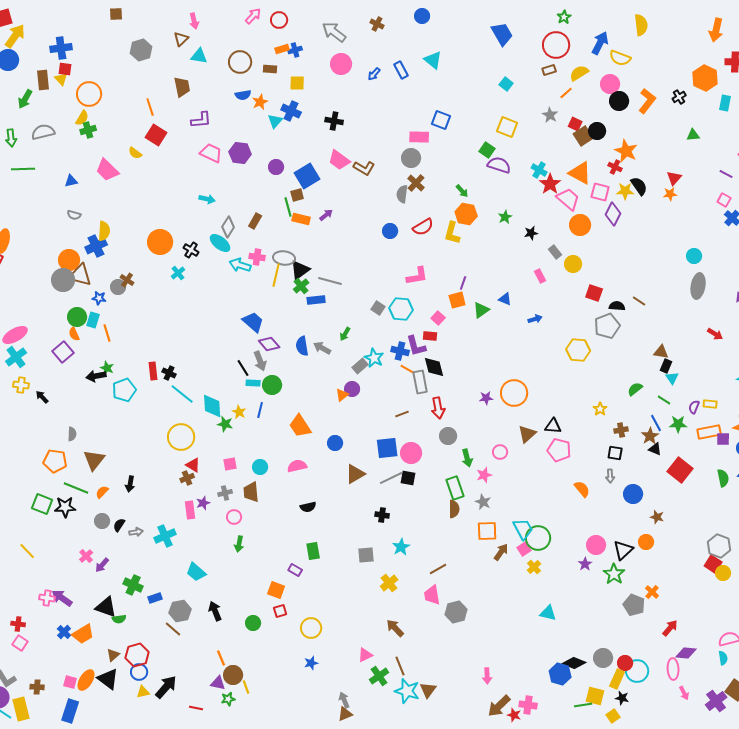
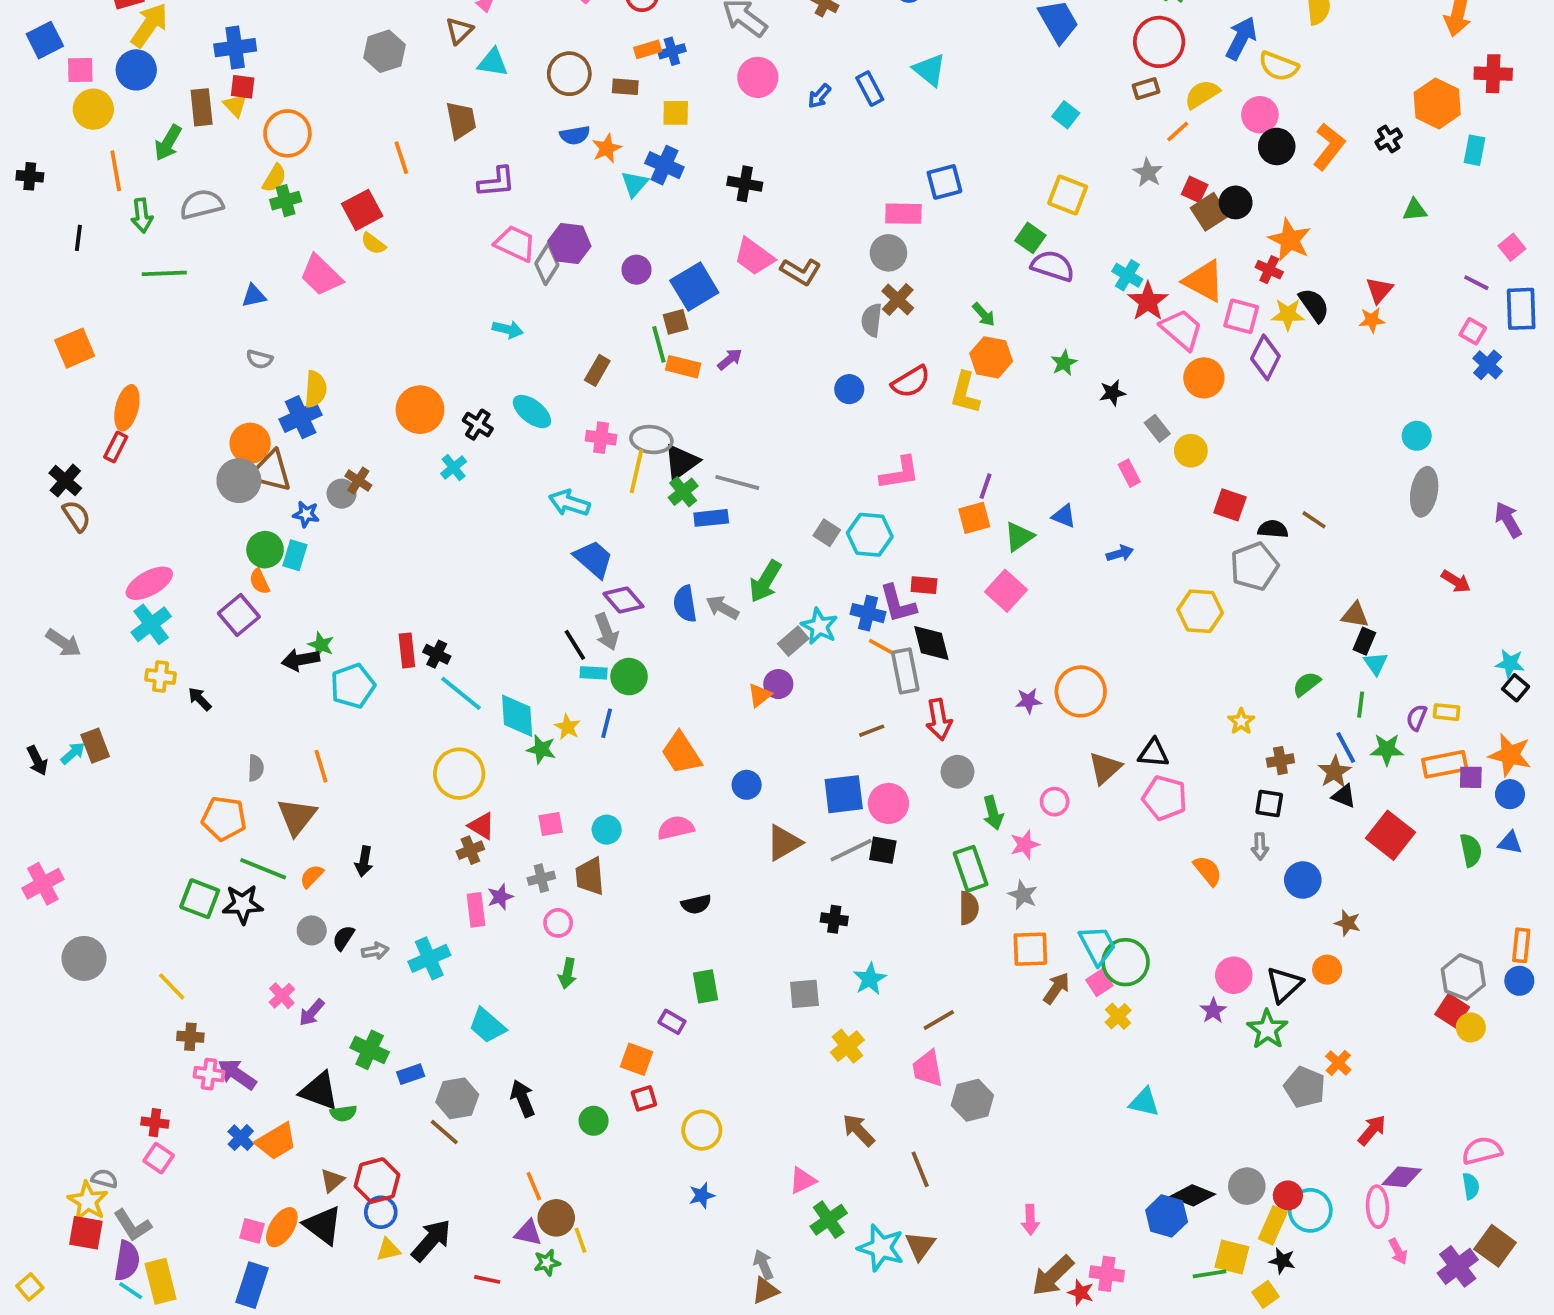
blue square: (441, 120) -> (944, 182), turned -36
red square: (156, 135) -> (362, 210), moved, turned 30
gray diamond: (228, 227) -> (547, 264), moved
cyan arrow: (240, 265) -> (569, 503), moved
pink square: (438, 318) -> (1006, 591), moved, size x1.5
orange line: (107, 333) -> (321, 766), moved
green arrow: (345, 334) -> (765, 581), size x1.6
green line: (664, 400) -> (1361, 705), turned 64
brown line: (400, 666) -> (920, 1169), moved
brown cross: (37, 687) -> (190, 1037), moved

